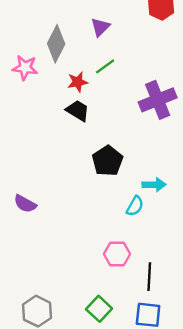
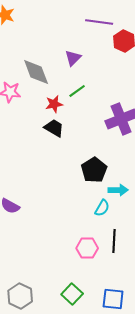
gray diamond: (56, 44) -> (36, 72), turned -48
black pentagon: (107, 161) -> (94, 170), moved
black line: (149, 277) -> (114, 241), moved

